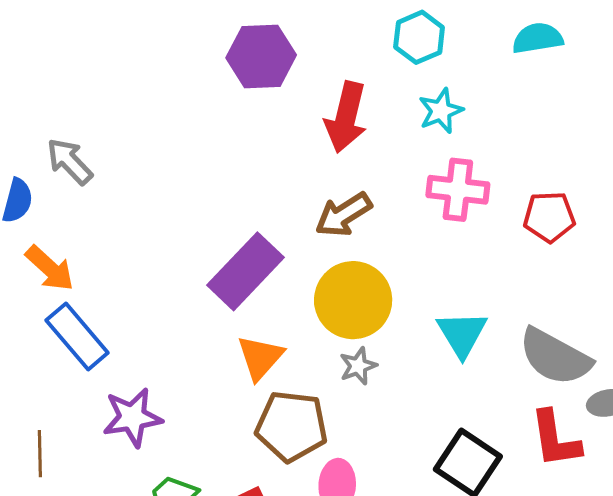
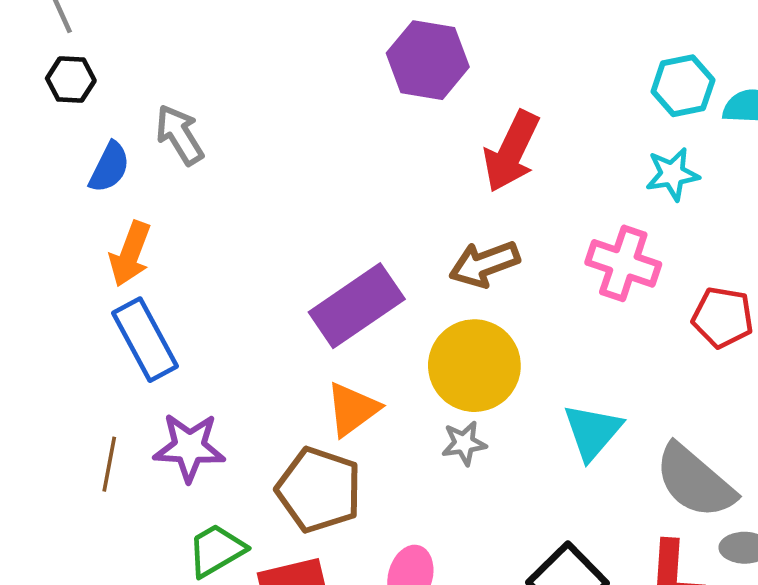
cyan hexagon: (419, 37) -> (683, 86), moved
cyan star: (441, 111) -> (672, 174), moved
orange arrow: (50, 268) -> (130, 254), turned 56
brown pentagon: (292, 426) -> (319, 490), moved
brown line: (40, 454) -> (109, 464), moved

